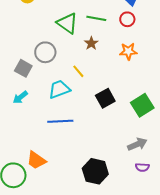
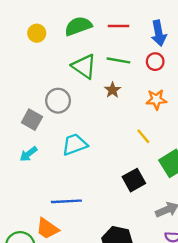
yellow line: (78, 71) -> (143, 136), moved
black square: (105, 98) -> (134, 180), moved
blue line: (60, 121) -> (66, 201), moved

